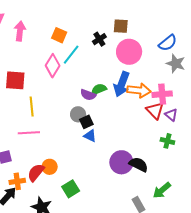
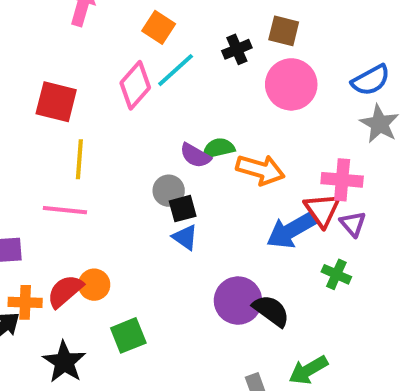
blue arrow: (122, 84) -> (291, 230), moved, turned 30
orange arrow: (139, 90) -> (260, 170), moved

